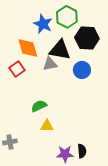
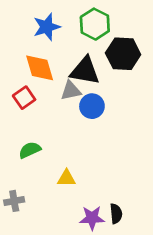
blue star: (43, 24) -> (47, 27), moved, turned 30
blue circle: (82, 70) -> (92, 106), moved
green semicircle: (39, 106) -> (30, 150), moved

